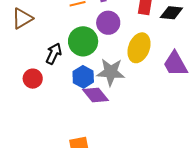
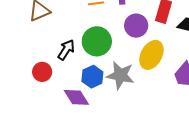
purple circle: (108, 23) -> (136, 26), moved
purple diamond: (95, 95) -> (76, 97), moved

